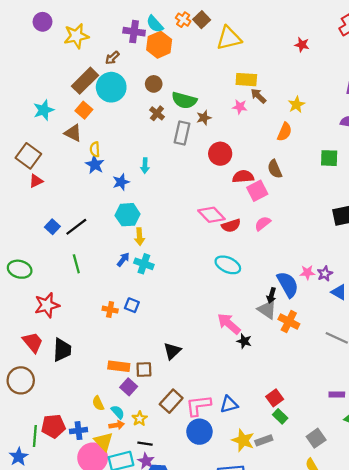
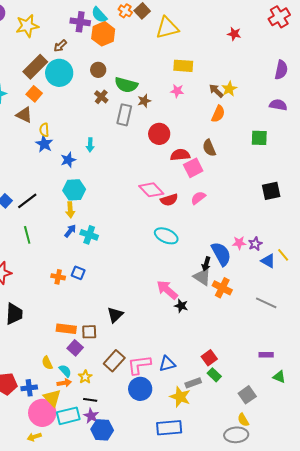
brown arrow: (258, 96) -> (216, 91), moved
yellow arrow: (140, 237) -> (70, 210), moved
gray rectangle: (264, 440) -> (193, 383), moved

